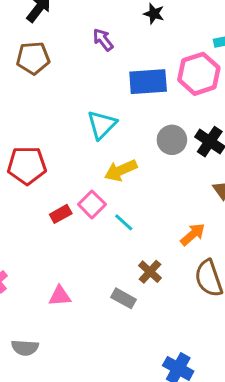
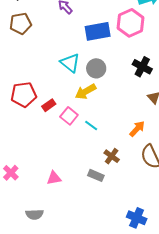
cyan triangle: (102, 125) -> (70, 63), turned -30
gray circle: (172, 140) -> (96, 68), moved
red rectangle: (61, 214) -> (49, 105), moved

